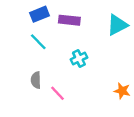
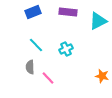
purple rectangle: (69, 20) -> (68, 12), moved
cyan line: (38, 42) -> (36, 45), moved

